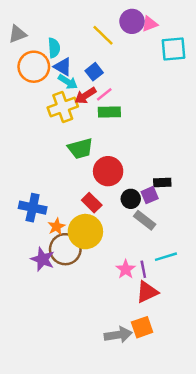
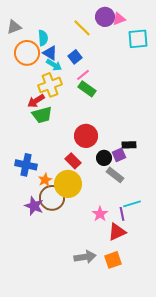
red arrow: (85, 96) -> (36, 101), moved
green rectangle: (109, 112) -> (87, 89), turned 36
green trapezoid: (80, 149) -> (42, 115), moved
purple line: (143, 269) -> (122, 214), moved
gray arrow: (118, 335) -> (85, 257), moved

